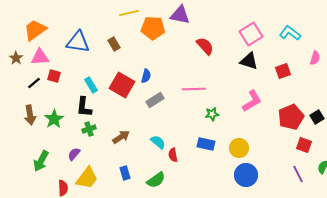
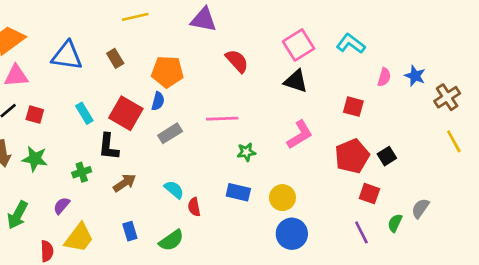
orange pentagon: (153, 28) -> (167, 72), moved
red square: (283, 71) -> (353, 107), moved, turned 35
red square: (54, 76) -> (35, 115), moved
black L-shape: (84, 107) -> (108, 147), moved
green star: (54, 119) -> (35, 159), turned -30

